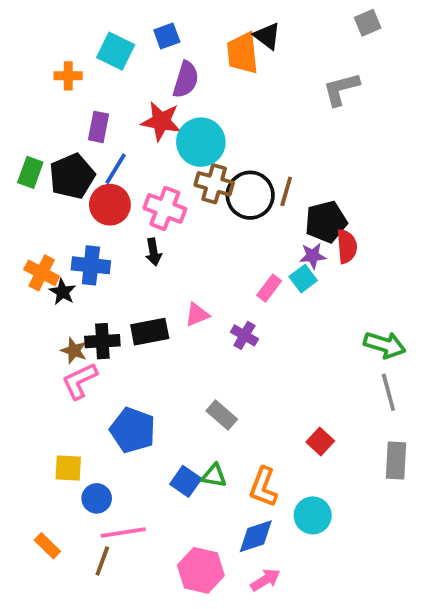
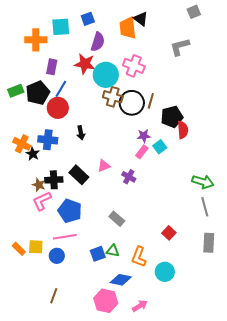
cyan square: (116, 51) -> (61, 27), turned -30
orange cross: (68, 76) -> (36, 40), size x1.5
green rectangle: (30, 172) -> (16, 91), turned 49
pink cross: (165, 208) -> (134, 66), moved
purple star: (313, 256) -> (144, 136), moved
black rectangle: (150, 332) -> (79, 175), turned 54
blue pentagon: (133, 430) -> (70, 211), moved
blue square: (186, 481) -> (98, 254), turned 35
blue circle: (97, 498) -> (57, 256), moved
pink line: (123, 532) -> (65, 237), moved
blue diamond: (256, 536) -> (121, 280), moved, turned 30
orange rectangle: (47, 546) -> (19, 249), moved

